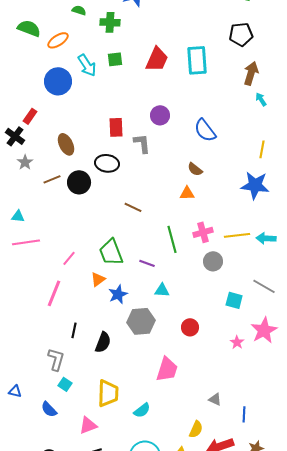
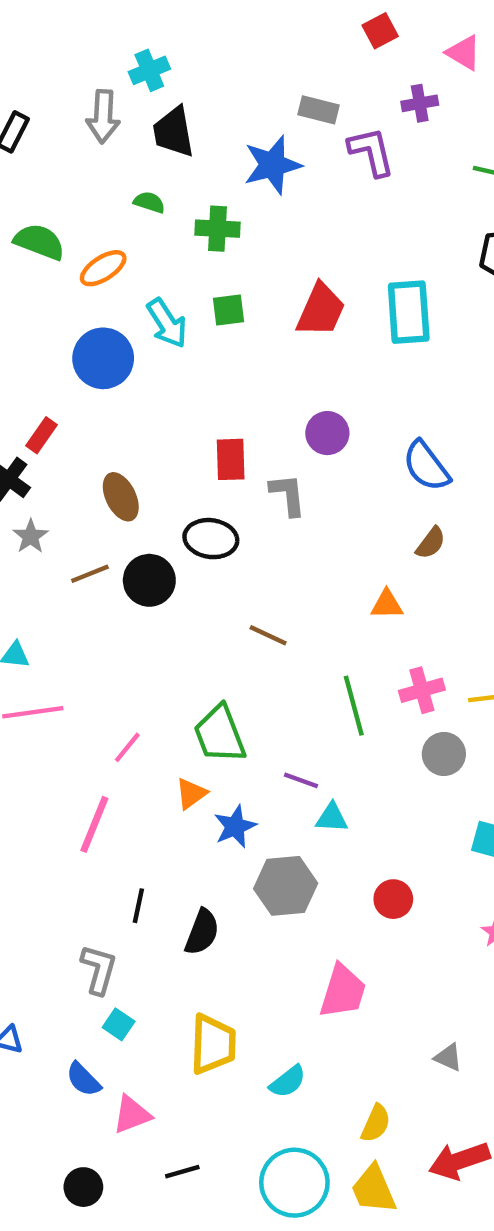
brown semicircle: (195, 169) -> (431, 543), moved, turned -91
purple line: (147, 263) -> (301, 780), moved
pink triangle: (88, 425) -> (132, 1114), moved
yellow semicircle: (196, 429) -> (376, 1123), moved

